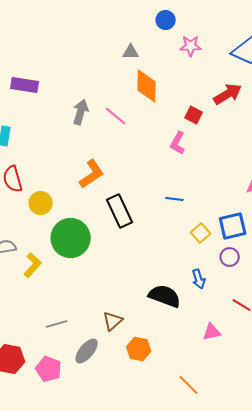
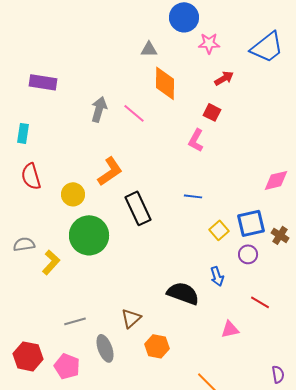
blue circle: (166, 20) -> (184, 17), size x1.5
red arrow: (228, 94) -> (224, 78), moved, size x0.7
yellow circle: (41, 203) -> (73, 194), moved
gray ellipse: (87, 351) -> (105, 348), turned -60

